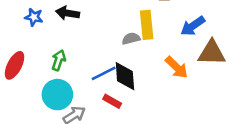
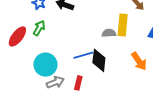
green arrow: (59, 60) -> (39, 28), moved
red rectangle: (112, 101) -> (78, 83), moved, turned 64

